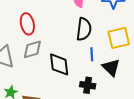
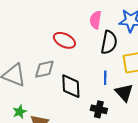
red ellipse: (27, 24) -> (64, 40), moved, turned -55
black semicircle: (84, 29) -> (109, 42), moved

